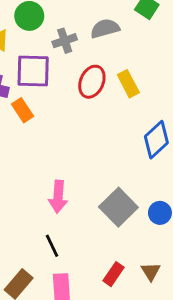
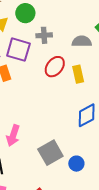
gray semicircle: (105, 29) -> (82, 41), moved

